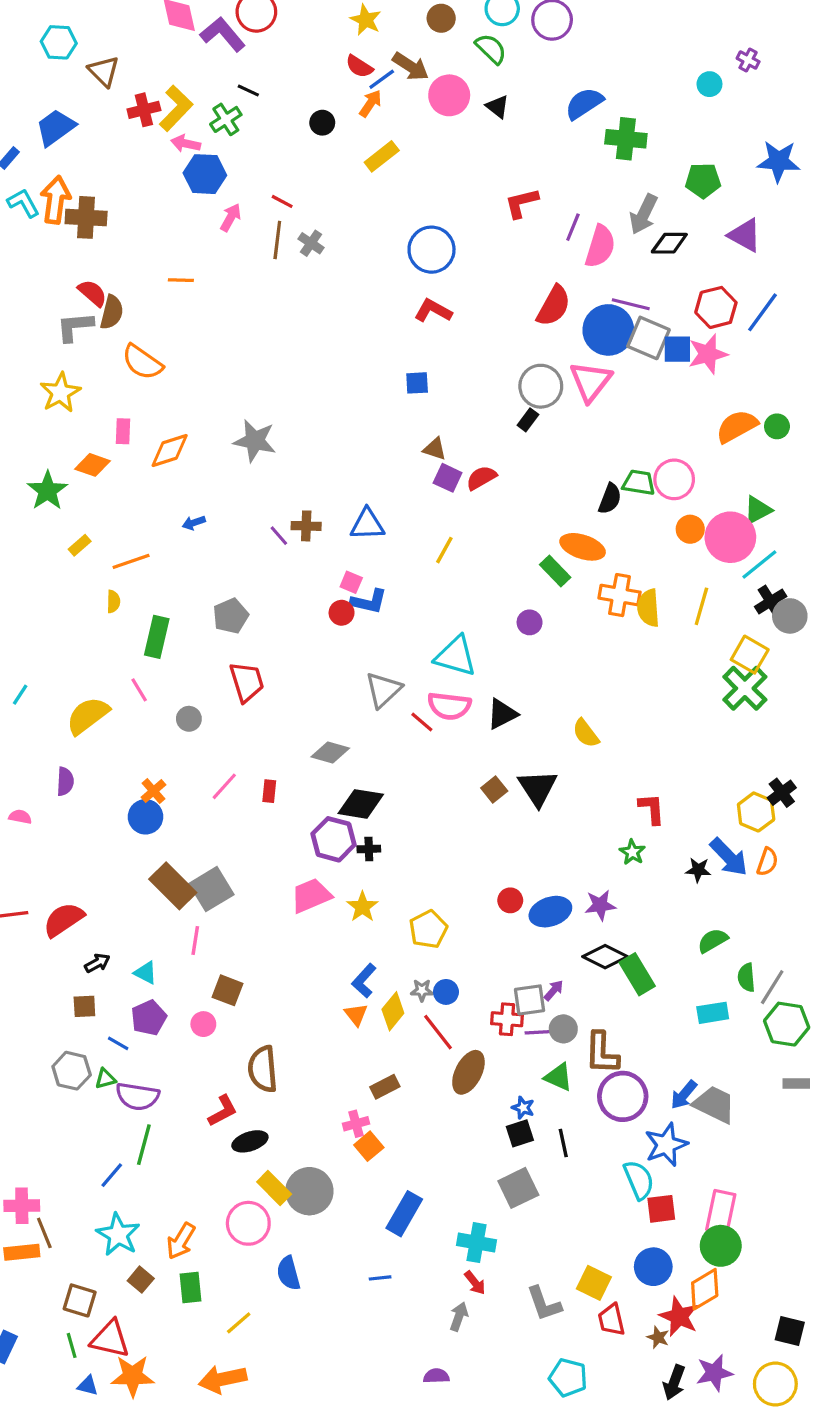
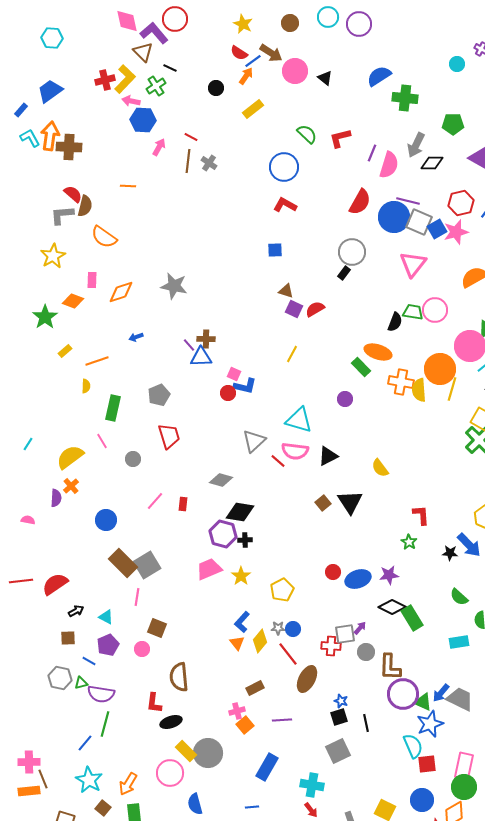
green semicircle: (491, 49) -> (307, 134), moved
brown triangle: (104, 71) -> (143, 52), moved
blue square: (677, 349) -> (437, 229), turned -30
pink triangle: (591, 381) -> (413, 264), moved
blue triangle: (367, 524) -> (201, 357), moved
orange circle: (690, 529) -> (440, 369), moved, size x1.8
orange cross: (154, 791) -> (71, 486), moved
green semicircle: (713, 941) -> (459, 597), turned -108
purple line: (541, 1032) -> (282, 720), moved
green triangle: (558, 1077) -> (423, 702), moved
red L-shape: (223, 1111) -> (154, 703), turned 125

